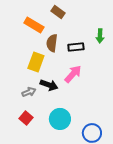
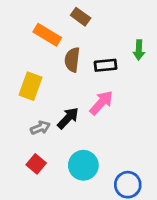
yellow rectangle: (36, 62) -> (31, 86), moved
black arrow: (49, 85) -> (68, 118), turned -66

